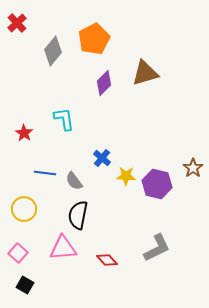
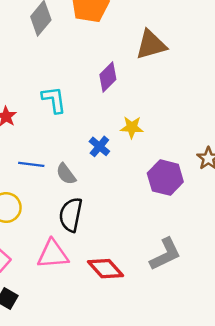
purple diamond: (104, 83) -> (108, 77), moved
yellow star: (126, 176) -> (132, 127), moved
red diamond: (107, 260) -> (105, 269), size x1.4

